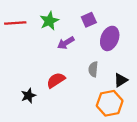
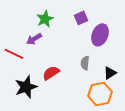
red line: (15, 23) -> (14, 54), moved, turned 30
purple arrow: (66, 43) -> (34, 39), moved
black star: (28, 96) -> (26, 87), size x1.6

